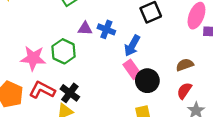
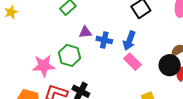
blue cross: (106, 29) -> (104, 40), moved
black circle: (147, 81) -> (170, 65), moved

